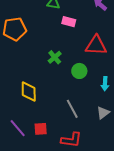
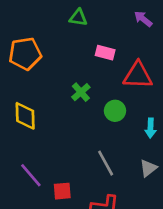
pink rectangle: (69, 22) -> (105, 53), moved
yellow diamond: (29, 91) -> (25, 116), moved
purple line: (18, 128) -> (31, 175), moved

